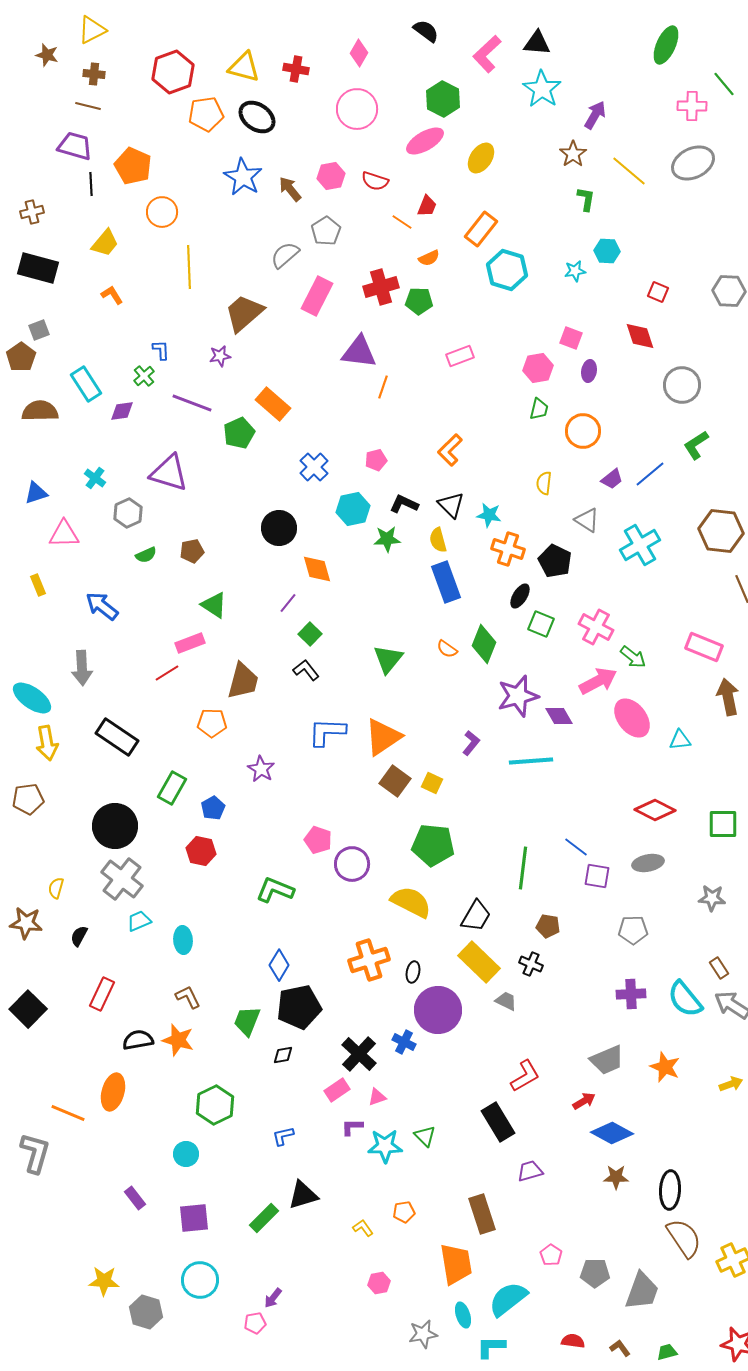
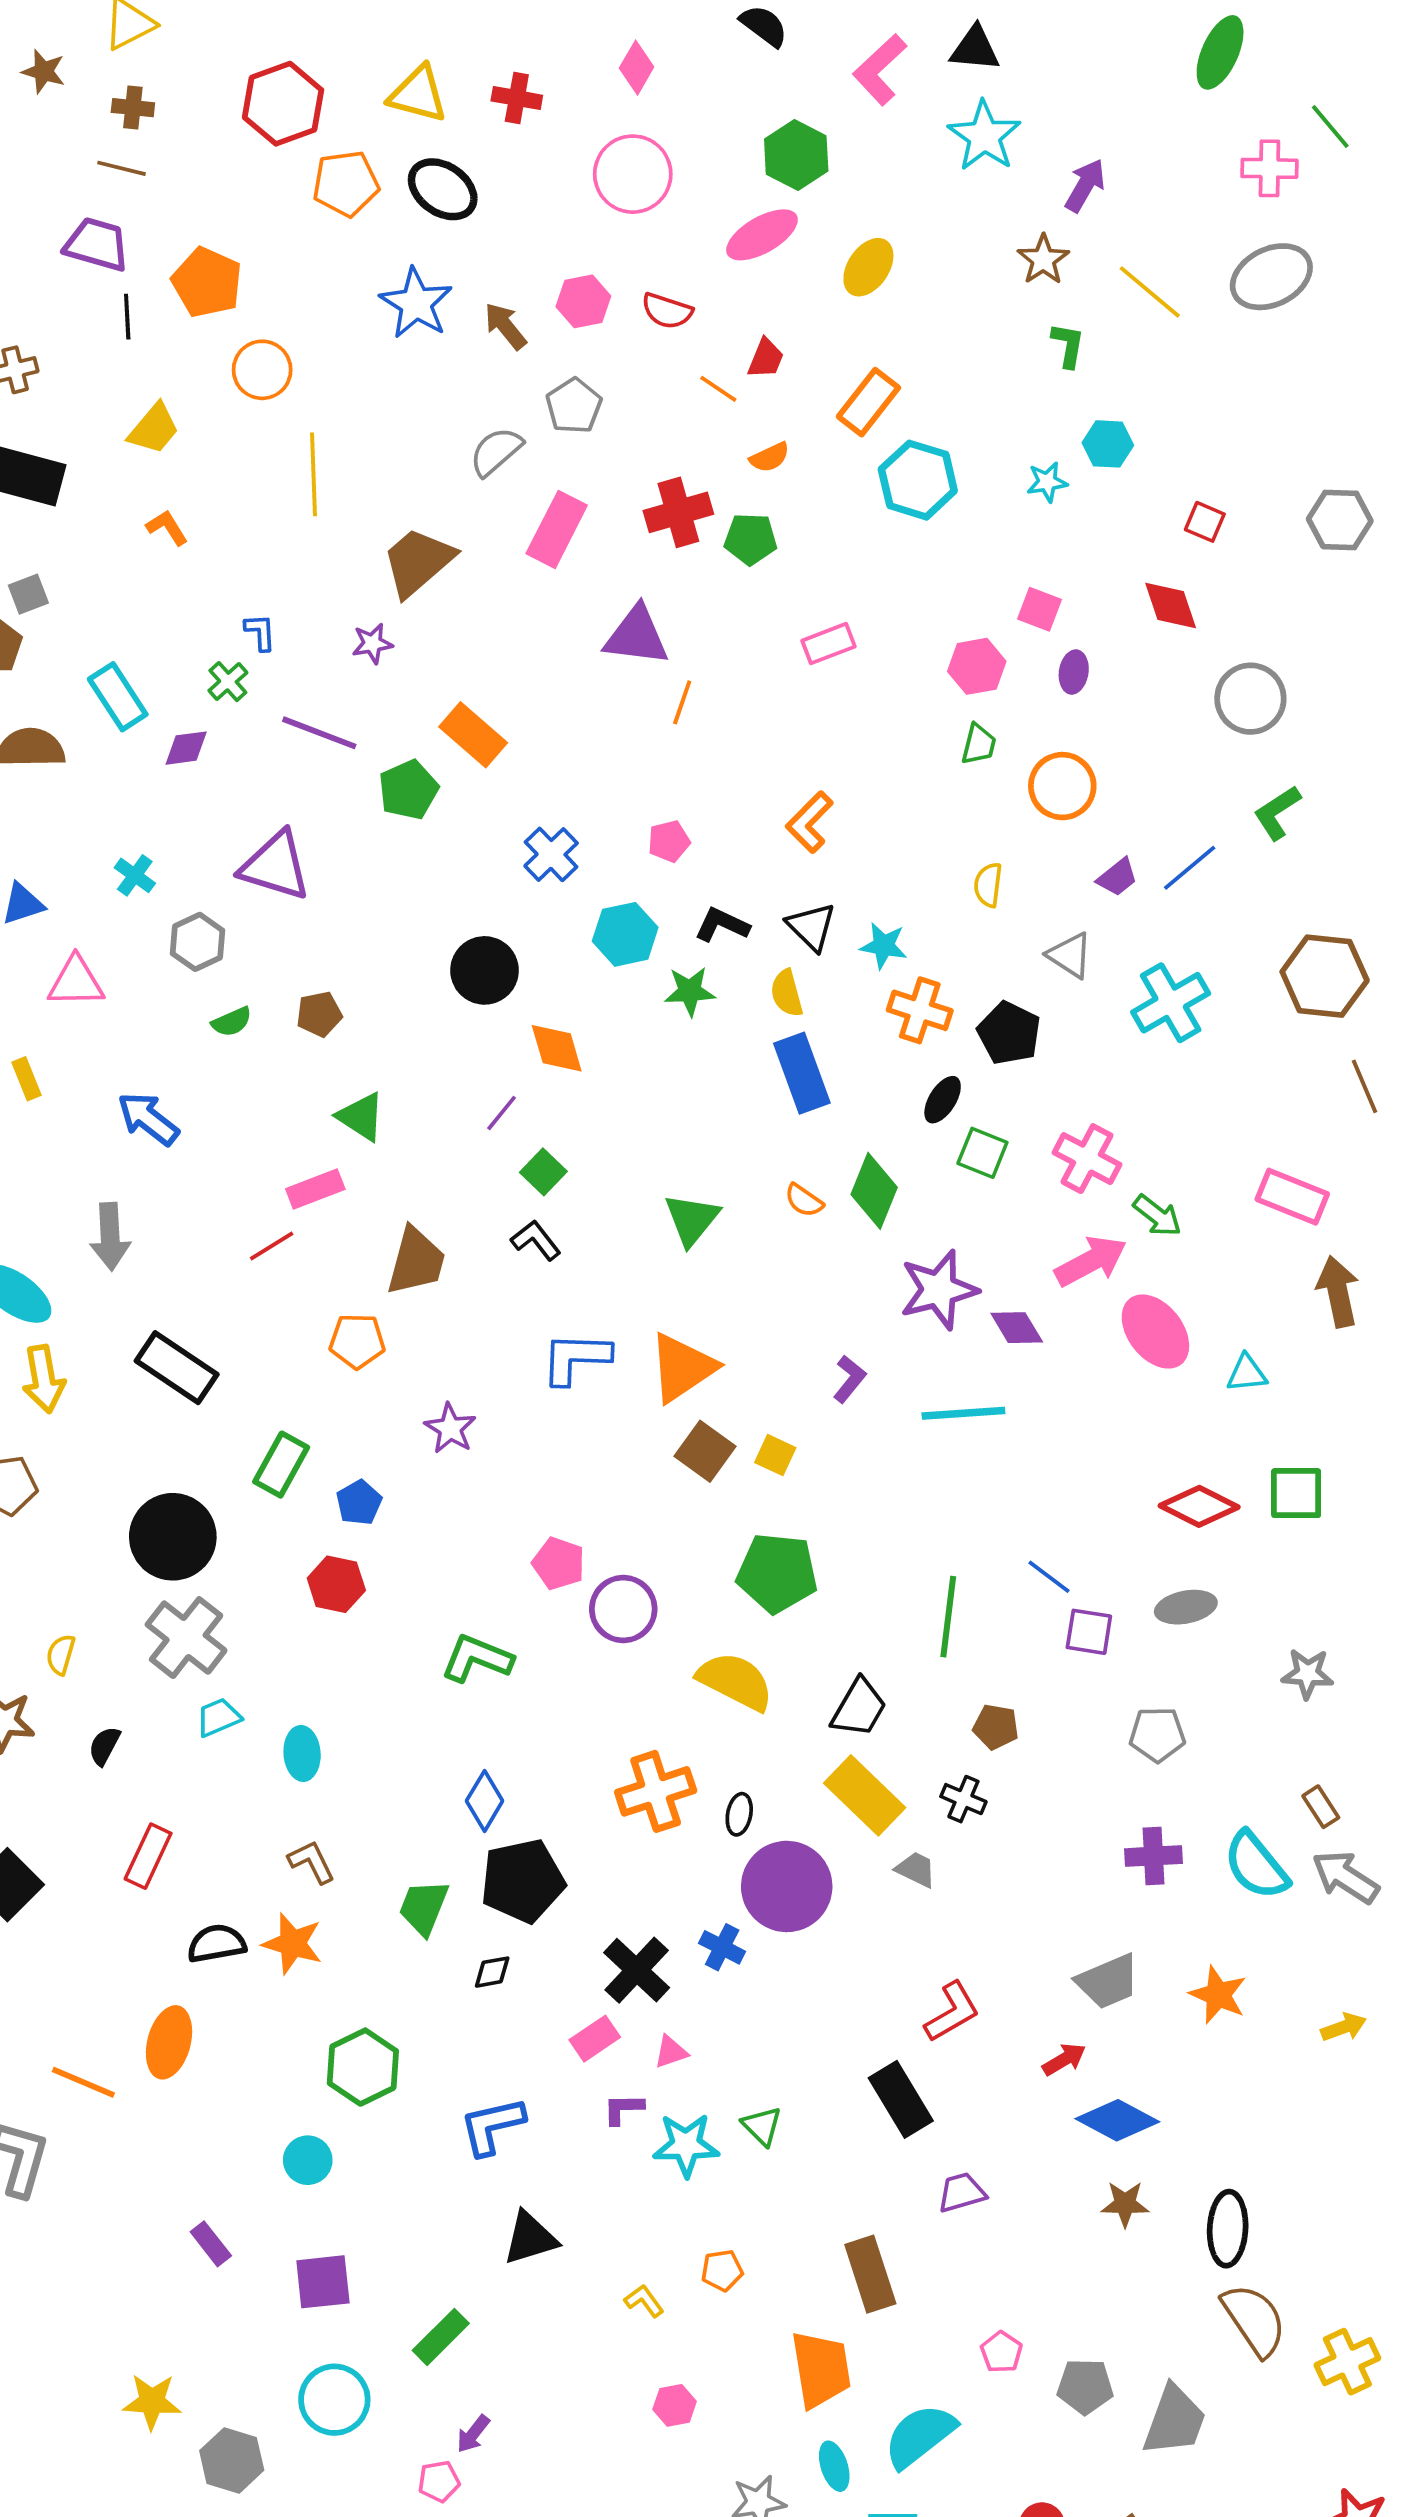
green square: (723, 824) -> (1296, 1493), moved
blue L-shape: (283, 1136) -> (492, 2126), size x1.6
green rectangle: (264, 1218) -> (441, 2337), moved

